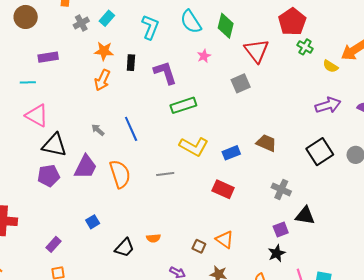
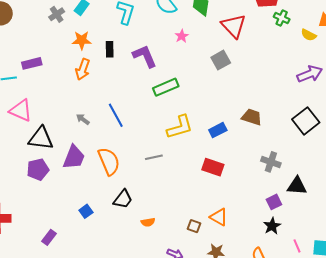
purple rectangle: (48, 57) -> (32, 63), moved
yellow L-shape: (194, 146) -> (180, 127), turned -40
black trapezoid: (124, 248) -> (123, 199), moved

